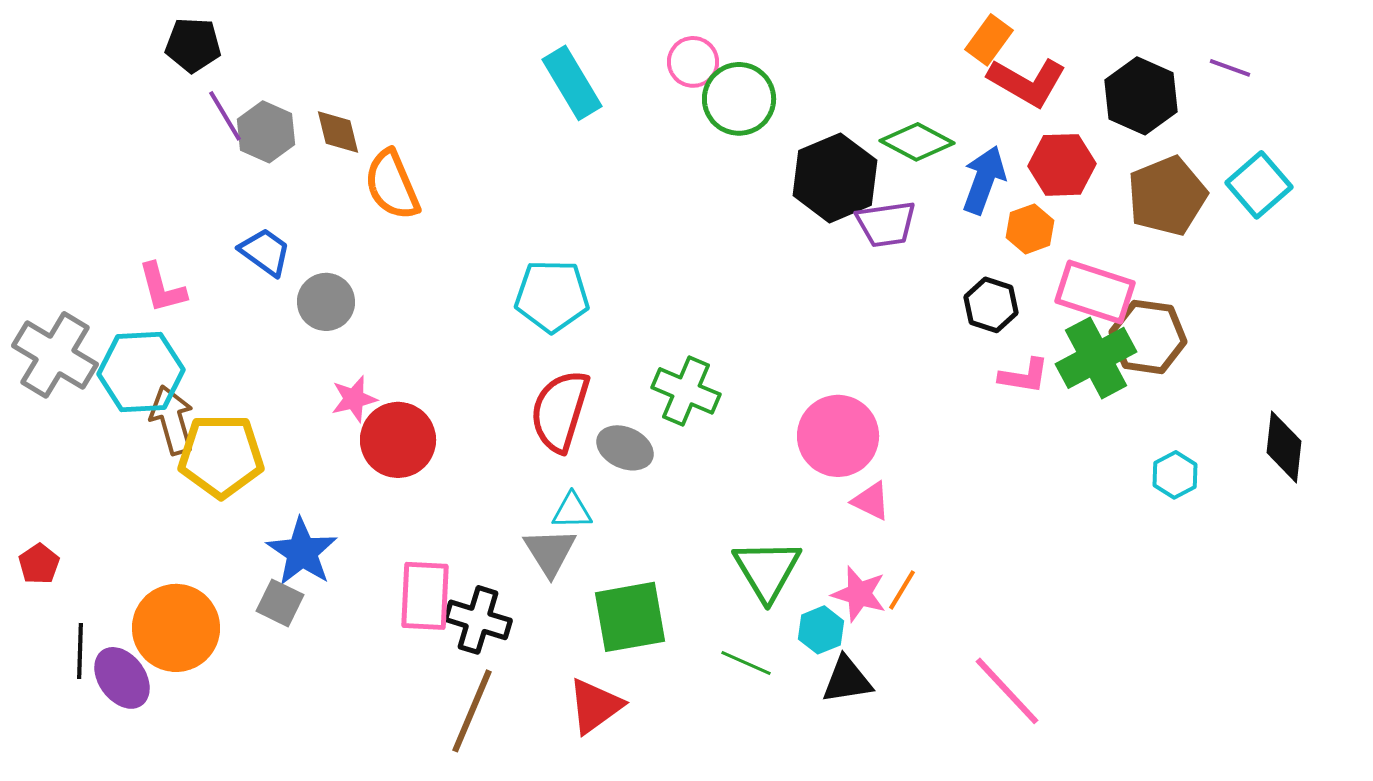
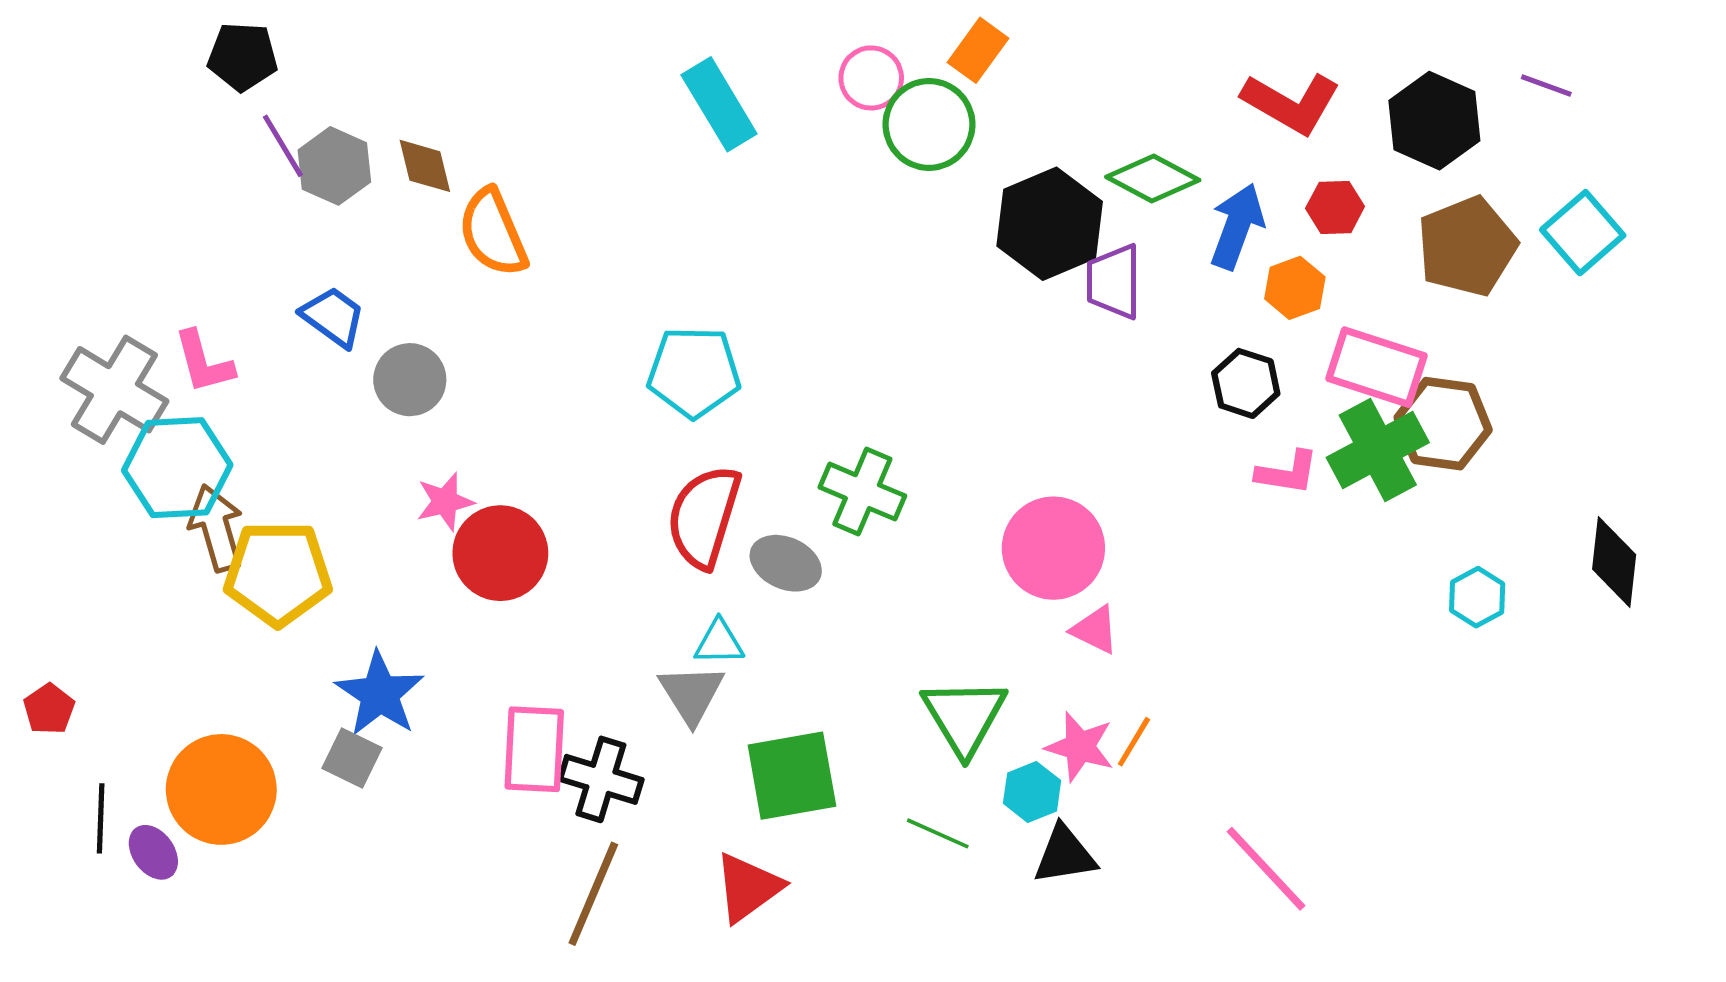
orange rectangle: (989, 40) -> (978, 50), moved
red hexagon: (1062, 165) -> (1335, 207), size x0.7
purple trapezoid: (886, 224) -> (1114, 282), turned 98
gray cross: (55, 355) -> (114, 390), moved
purple ellipse: (122, 678) -> (153, 852), size x0.7

